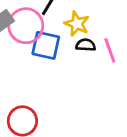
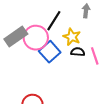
blue square: (46, 45) -> (50, 52), turned 35

